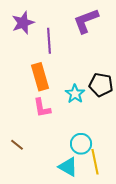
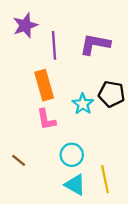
purple L-shape: (86, 21) -> (95, 44), moved, turned 32
cyan circle: (81, 144) -> (72, 155), moved

